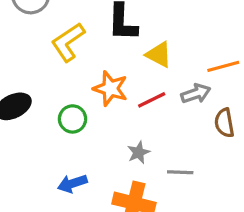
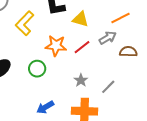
brown semicircle: (224, 123) -> (128, 52), turned 114
gray line: (180, 172) -> (108, 87), turned -35

